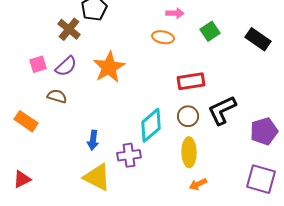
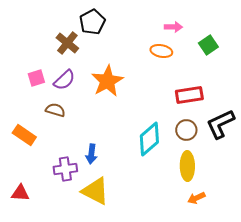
purple cross: (129, 155) -> (65, 169), moved
red triangle: (22, 179) -> (20, 193), turned 30

